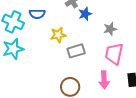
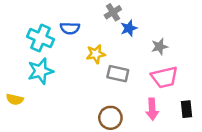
gray rectangle: (76, 51) -> (118, 74), turned 30
pink trapezoid: (114, 54) -> (164, 77), turned -115

